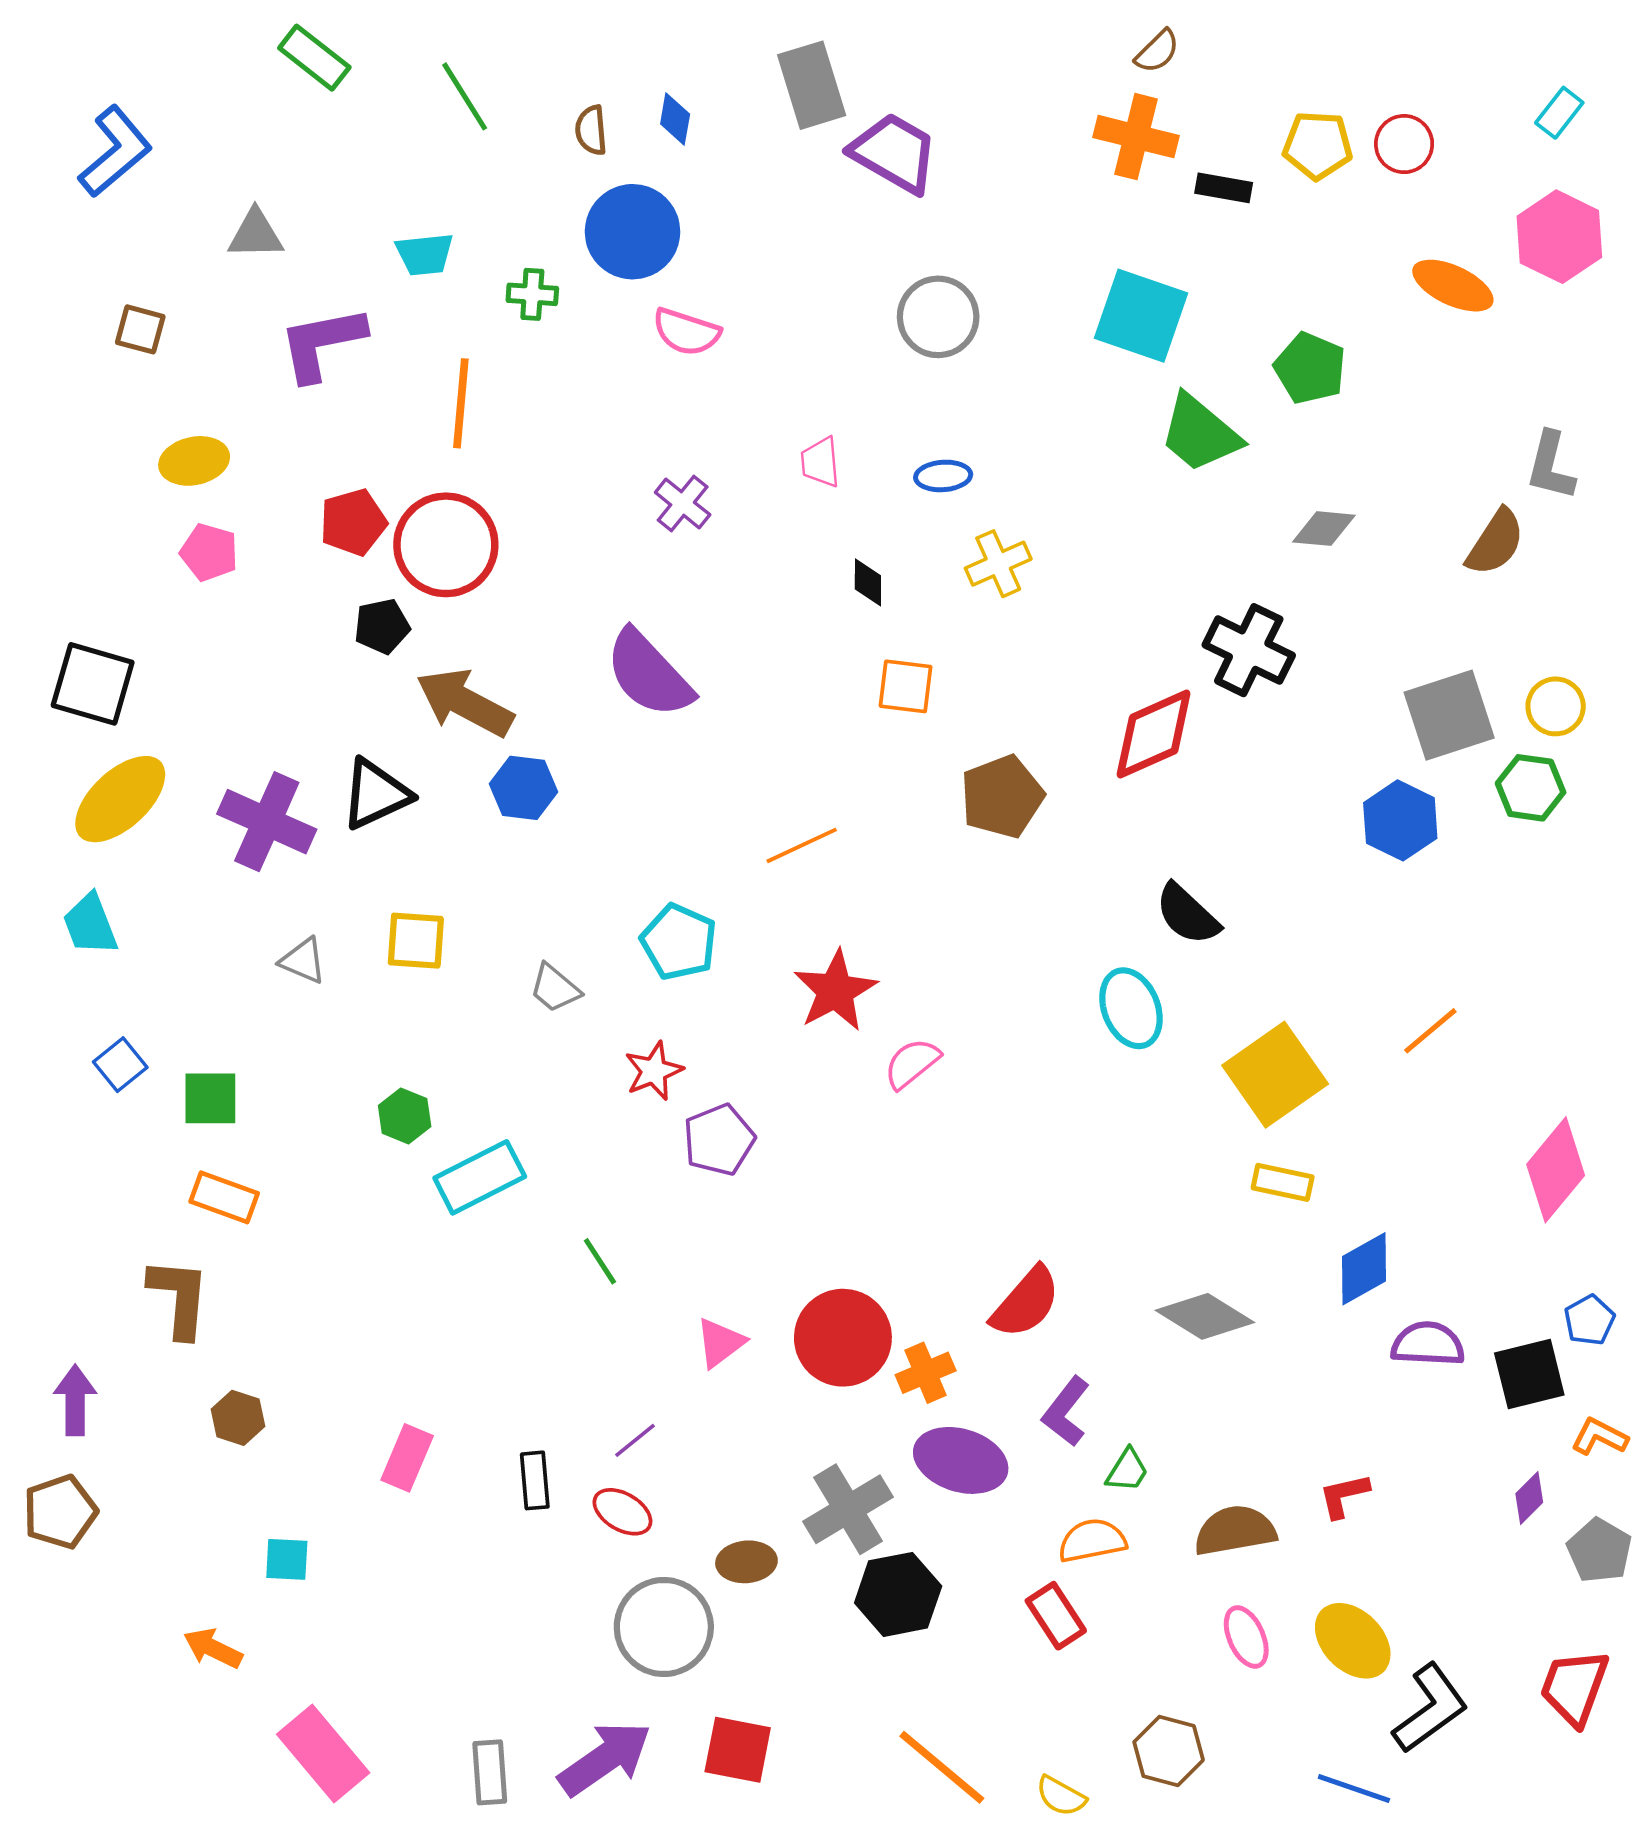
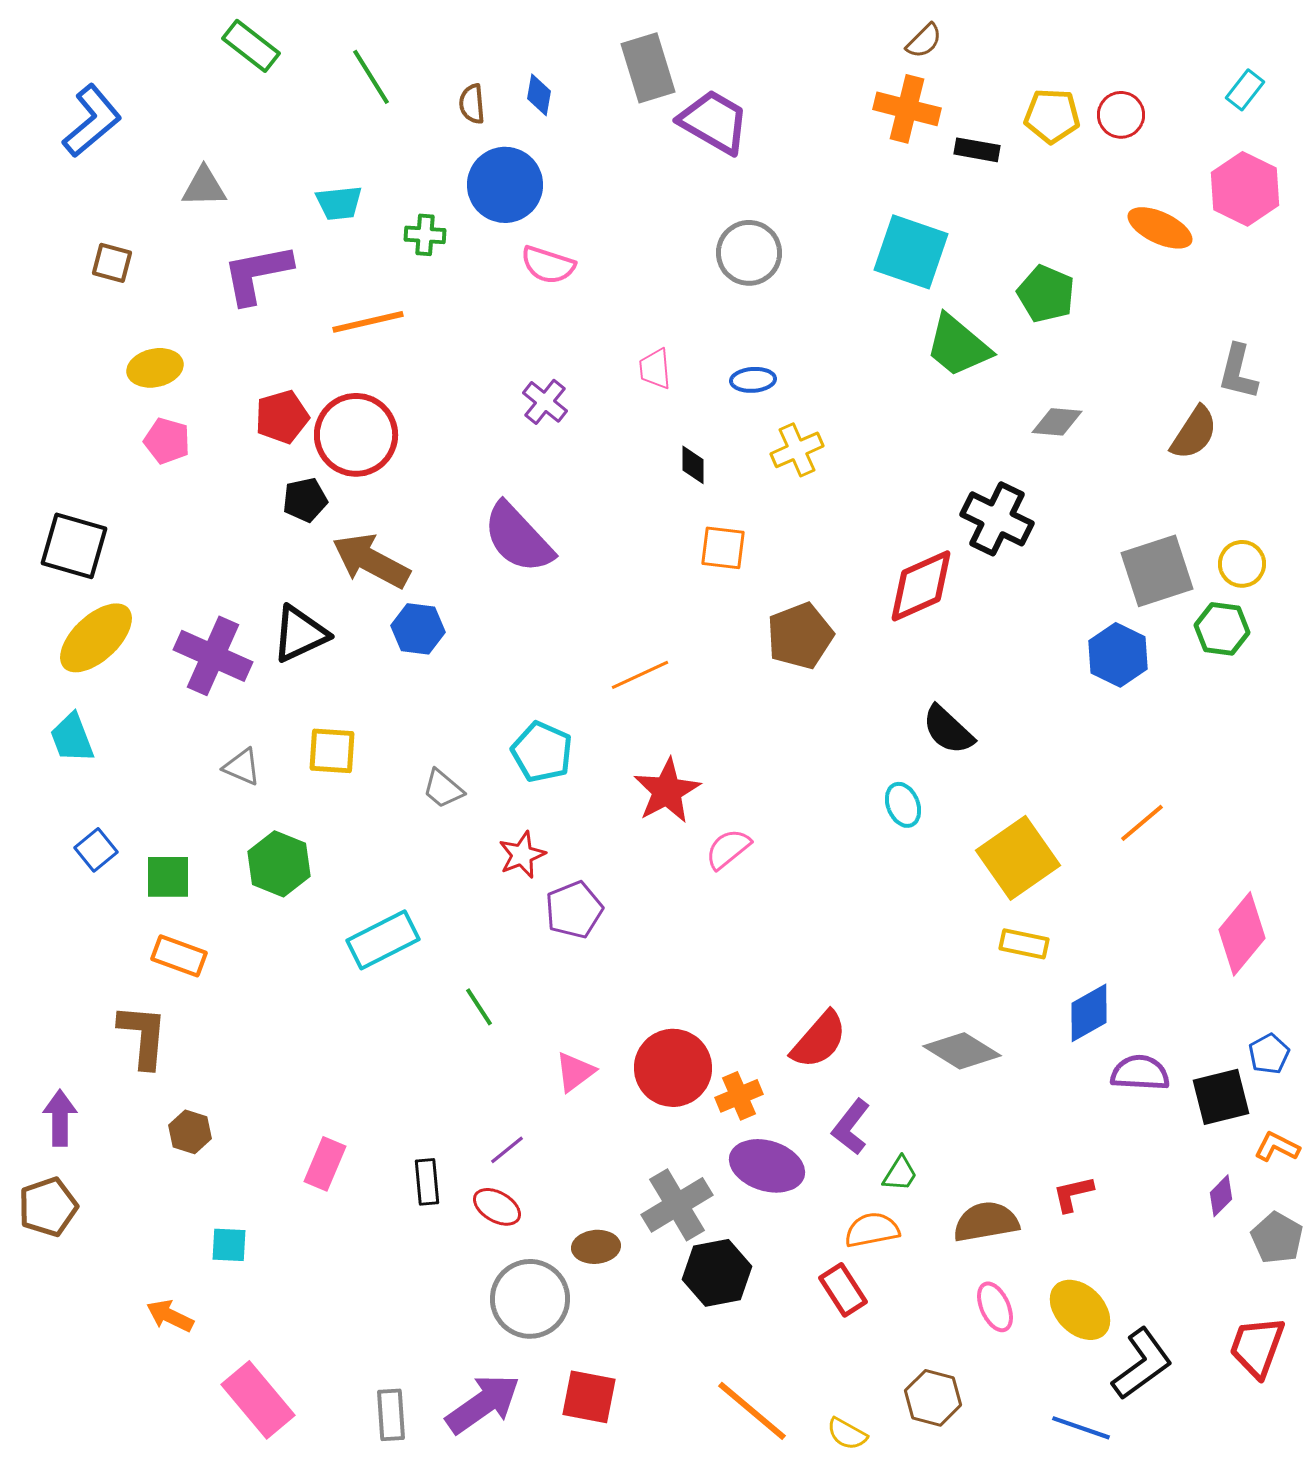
orange line: (461, 403) -> (368, 322), turned 72
cyan ellipse: (1131, 1008) -> (903, 805), size x0.7
green hexagon: (405, 1116) -> (279, 864), moved, size x1.5

